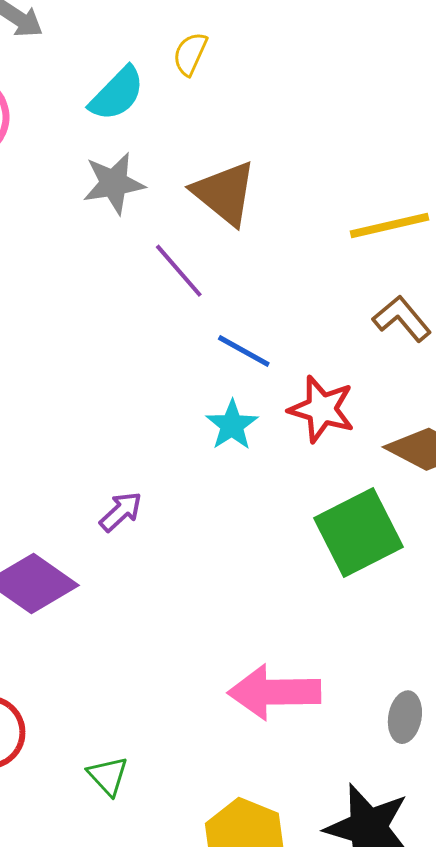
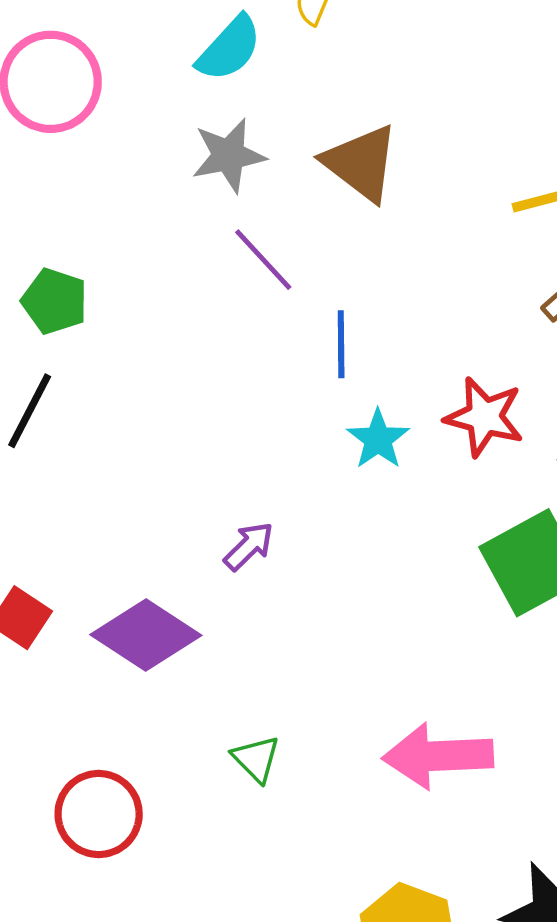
purple line: (179, 271) -> (263, 260), moved
blue line: (244, 351) -> (341, 344), moved, turned 62
green triangle: (108, 776) -> (256, 759), moved

